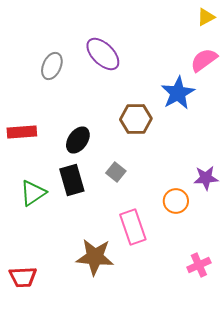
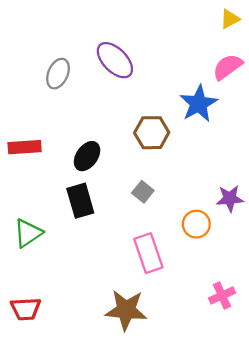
gray square: (116, 172) -> (143, 192), moved
green triangle: (33, 193) -> (28, 233), moved
brown star: (95, 257) -> (126, 310), moved

